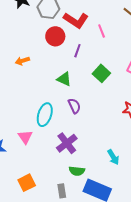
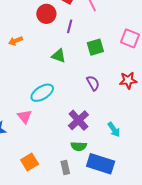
green square: (101, 73) -> (95, 47), turned 36
purple semicircle: (74, 106) -> (93, 83), moved
cyan ellipse: (45, 115) -> (42, 93), turned 45
purple cross: (67, 143) -> (78, 120), moved

